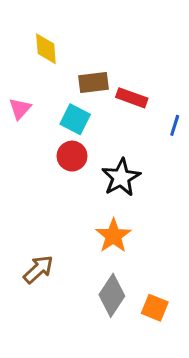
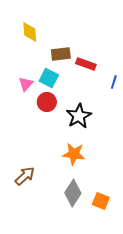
pink triangle: (20, 109) -> (26, 84), moved
orange star: (113, 236) -> (74, 154), turned -30

